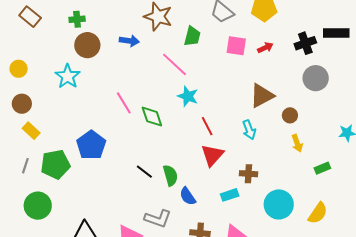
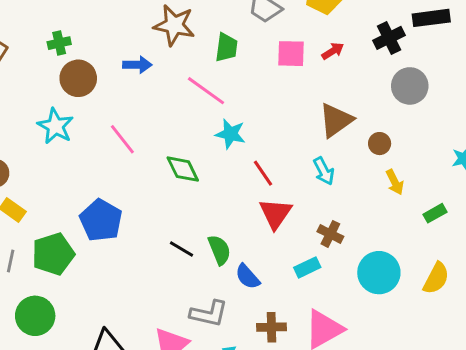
pink line: (124, 103) -> (122, 139), moved
brown cross: (248, 174) -> (330, 234), turned 30

